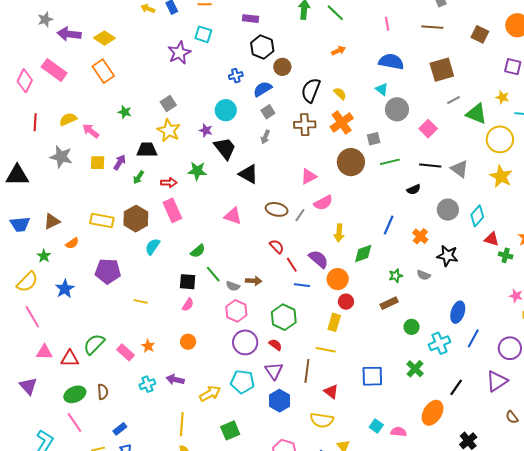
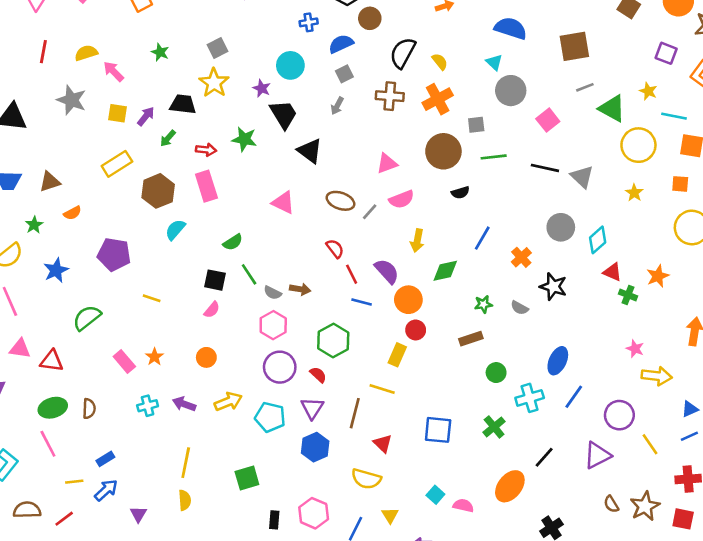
yellow star: (501, 176) -> (634, 193), size x0.6
black semicircle: (414, 190) -> (460, 193), moved
yellow rectangle: (102, 220) -> (117, 164), moved, turned -50
green semicircle: (94, 344) -> (87, 318), moved
yellow arrow: (210, 394) -> (228, 402), moved

